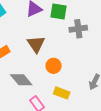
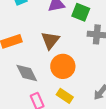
orange circle: (54, 66) -> (63, 66), size x1.5

